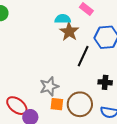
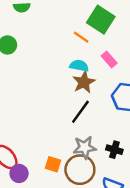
black line: (83, 56) -> (80, 112), moved
gray star: (49, 86) -> (85, 147), moved

